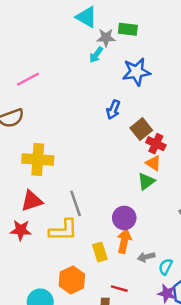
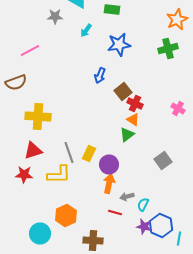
gray star: (106, 38) -> (55, 16), moved
yellow rectangle: (100, 252) -> (89, 154), moved, turned 42
red line: (119, 289) -> (115, 212), moved

